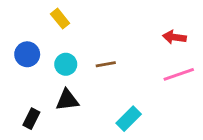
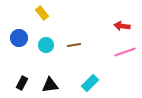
black triangle: (67, 100) -> (50, 85), moved

